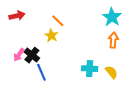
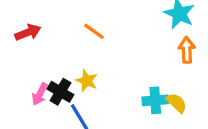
yellow star: (51, 36) -> (87, 81), moved
yellow semicircle: (111, 72) -> (177, 103), moved

